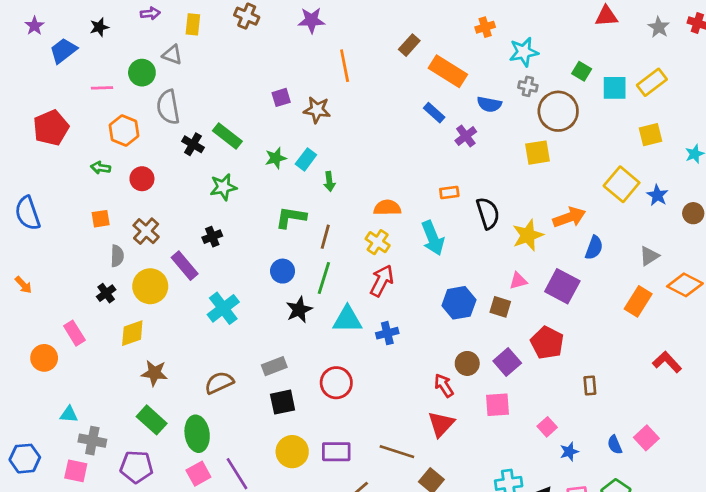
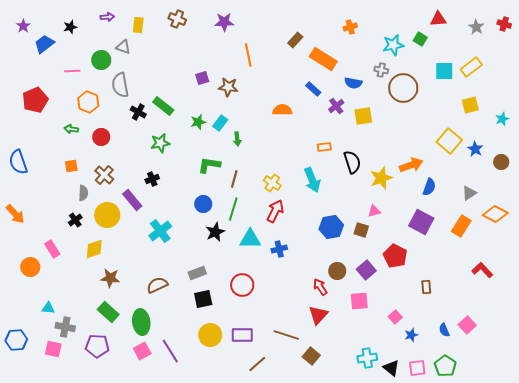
cyan star: (524, 52) -> (393, 45), moved
green square: (582, 71) -> (420, 39), moved
yellow square: (537, 153) -> (363, 116), moved
orange semicircle: (387, 208) -> (282, 110), moved
orange arrow: (23, 285) -> (15, 214), size x1.5
purple square: (562, 286) -> (421, 222), moved

